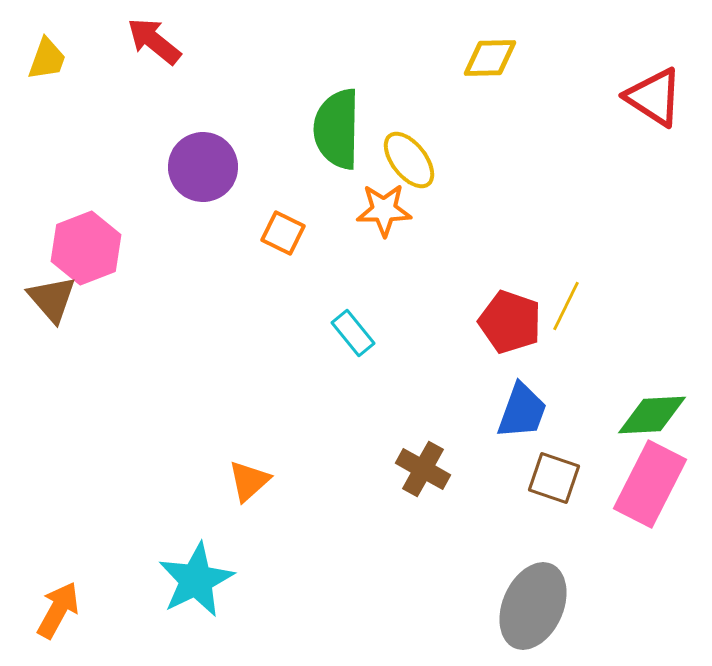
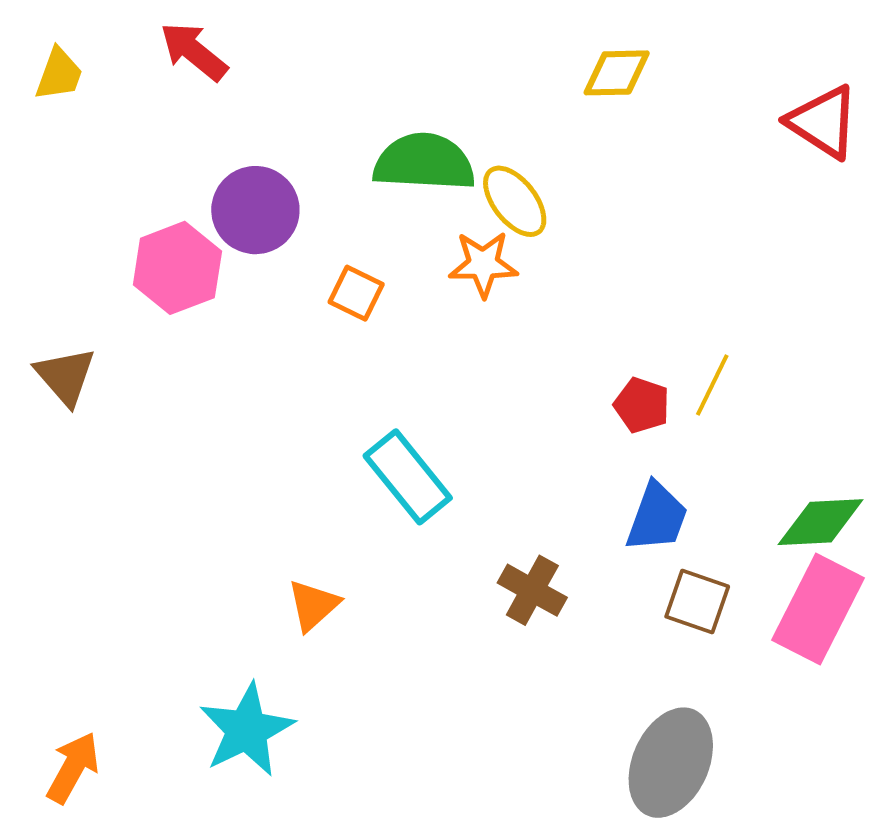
green semicircle: (337, 129) -> (424, 162), turned 92
pink hexagon: (86, 248) -> (177, 268), moved
red pentagon: (510, 322) -> (642, 405), size x0.7
cyan rectangle: (353, 333) -> (408, 477), moved, size x1.6

